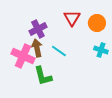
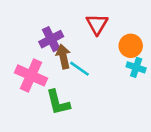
orange circle: (97, 23) -> (131, 46), moved
brown arrow: (37, 48) -> (63, 57), moved

